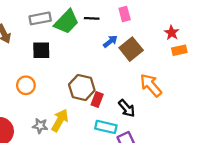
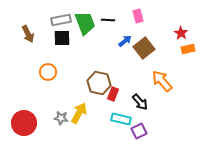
green trapezoid: (66, 22) -> (85, 23), turned -65
black square: (41, 50) -> (62, 38), moved
orange circle: (26, 85) -> (48, 72), moved

